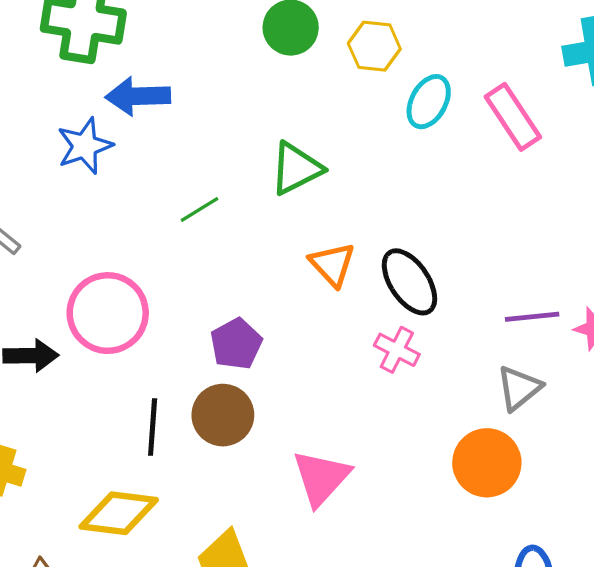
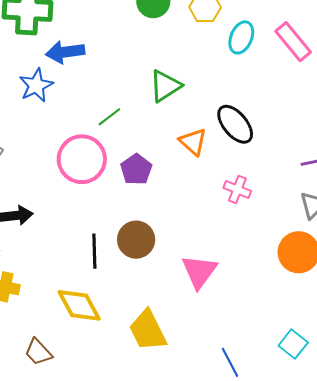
black ellipse: (409, 282) -> (235, 124), moved
pink circle: (108, 313) -> (82, 159), moved
purple pentagon: (236, 344) -> (136, 169), moved
yellow diamond: (119, 513) -> (79, 305), turned 60

